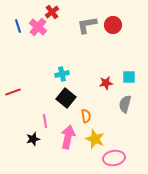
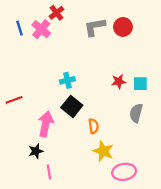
red star: (106, 83) -> (119, 81), moved
pink line: (45, 121) -> (49, 172), moved
pink arrow: (68, 137) -> (46, 124), moved

